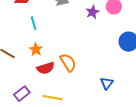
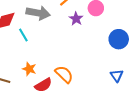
cyan line: (34, 23) -> (23, 35), moved
blue triangle: (107, 83) -> (117, 75), moved

